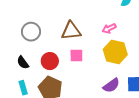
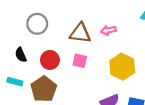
pink arrow: (109, 28) -> (108, 30), moved
cyan rectangle: (23, 88) -> (15, 82), turned -72

